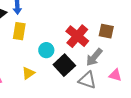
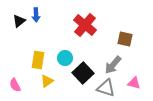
yellow rectangle: (19, 31) -> (38, 60), moved
red cross: (77, 36) -> (85, 25), moved

